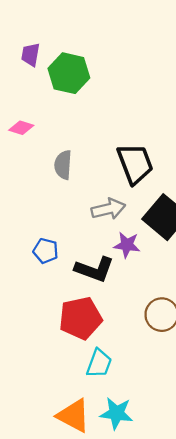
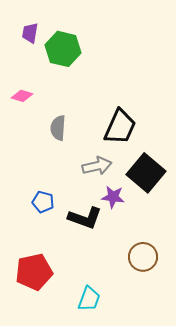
black trapezoid: (135, 164) -> (120, 127), turned 45
red pentagon: (80, 318) -> (34, 272), moved

